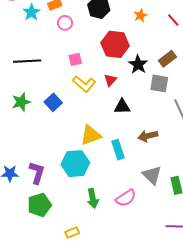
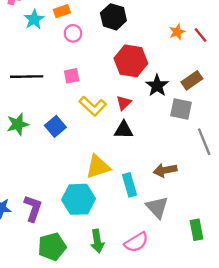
orange star: (140, 15) -> (177, 32), moved
pink square: (75, 59) -> (72, 76), moved
black triangle: (122, 107) -> (124, 130), moved
gray triangle: (152, 175) -> (157, 207), moved
green pentagon: (39, 205) -> (52, 247), moved

